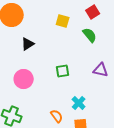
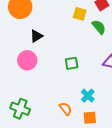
yellow square: (63, 21) -> (80, 14), moved
pink circle: (24, 79) -> (27, 60), moved

